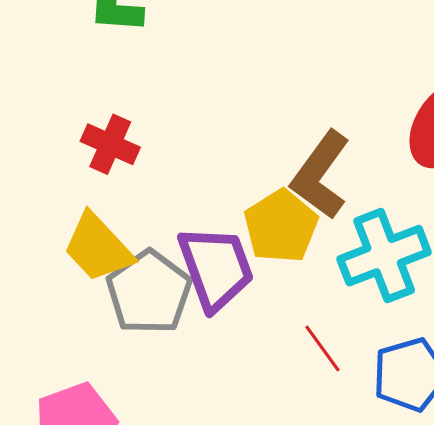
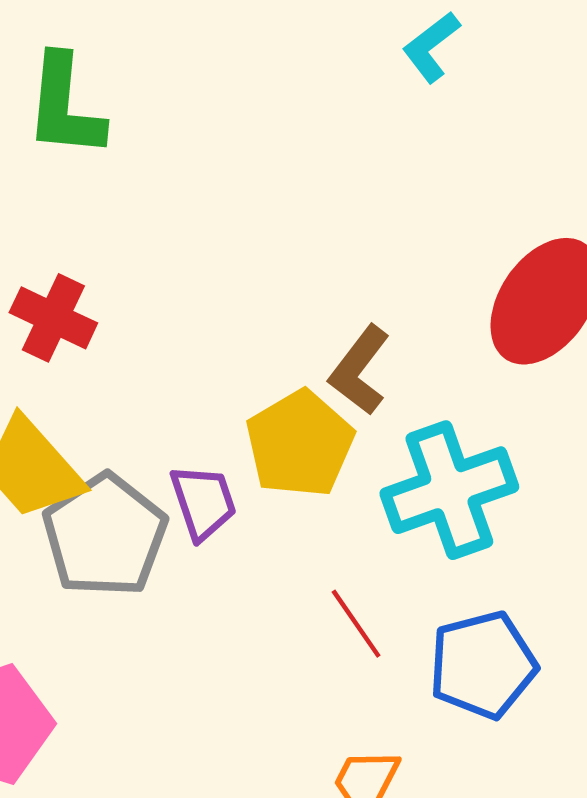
brown L-shape: (321, 175) -> (360, 370), size x0.7
purple trapezoid: (216, 268) -> (203, 502), size x0.6

